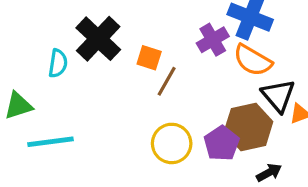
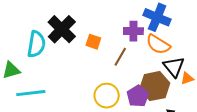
purple cross: (213, 40) -> (133, 31), turned 30
cyan semicircle: (58, 63) -> (36, 44), size x1.5
brown line: (167, 81) -> (120, 57), moved

